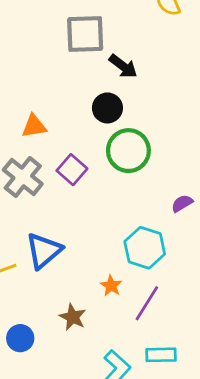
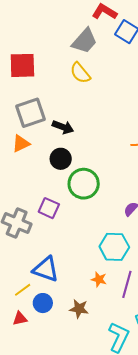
orange triangle: (34, 126) -> (21, 143), moved
blue triangle: (44, 251) -> (46, 269), turned -44
blue circle: (20, 338) -> (43, 303), moved

